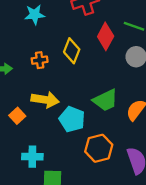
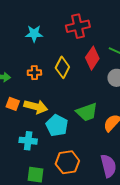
orange square: (17, 116) -> (13, 104), moved, turned -32
orange hexagon: (99, 148) -> (67, 162), moved
cyan cross: (32, 157) -> (28, 141), moved

